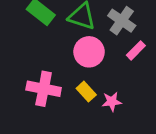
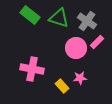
pink circle: (89, 52) -> (76, 48), moved
yellow rectangle: (86, 92) -> (62, 86), moved

